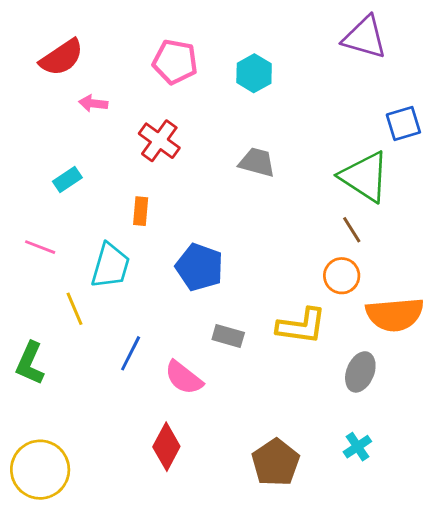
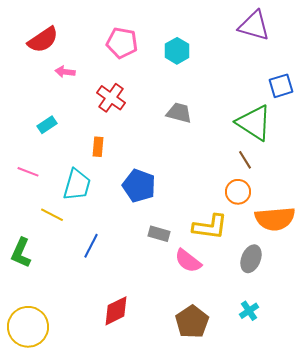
yellow line: (75, 309) -> (52, 215), turned -40
pink semicircle: (184, 378) -> (188, 261), moved
red diamond: (166, 447) -> (116, 311), turned 36

